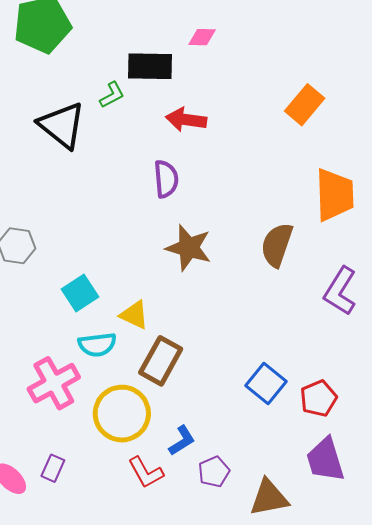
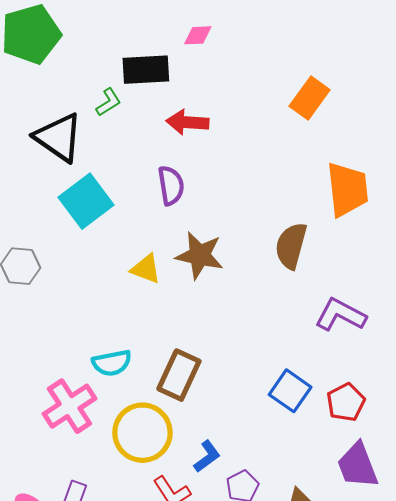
purple L-shape: (340, 291) -> (340, 315), moved, turned 90
cyan square: (80, 293) -> (86, 201), moved, size x1.4
yellow triangle: (134, 315) -> (146, 269), moved

